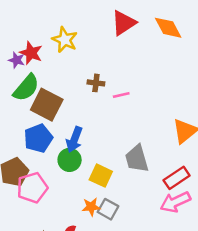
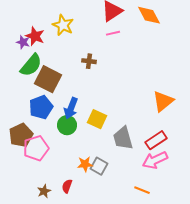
pink line: (121, 95) -> (113, 33), moved
gray trapezoid: (137, 159) -> (123, 138), moved
yellow square: (101, 176) -> (97, 119), moved

